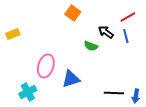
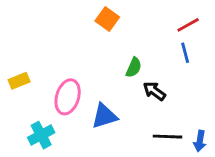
black arrow: (106, 32) -> (154, 91), moved
yellow rectangle: (13, 34) -> (19, 81), moved
green semicircle: (91, 46) -> (134, 67), turned -88

